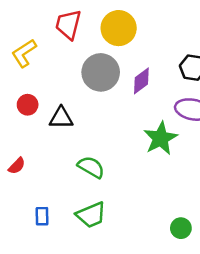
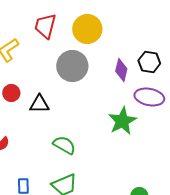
purple diamond: (141, 81) -> (121, 70), moved, turned -40

